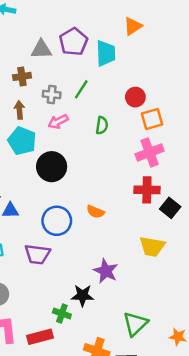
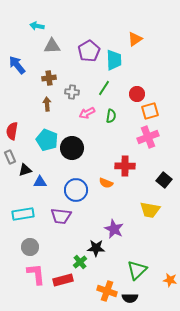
gray triangle: (41, 49) -> (52, 46), moved
green line: (81, 89) -> (104, 88), moved
pink arrow: (58, 122) -> (87, 113), moved
cyan pentagon: (22, 141) -> (47, 140), moved
red cross: (147, 190) -> (125, 166), moved
green cross: (62, 314) -> (80, 262), turned 32

